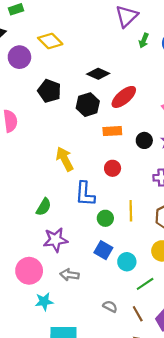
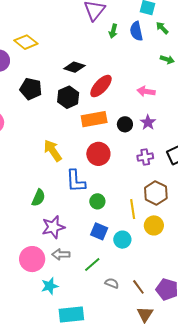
orange rectangle: (112, 131) -> (94, 119), size x1.4
red circle: (113, 168) -> (98, 154), size x1.5
yellow line: (131, 211) -> (133, 209), moved
gray arrow: (69, 275) -> (61, 254), moved
green line: (145, 284) -> (92, 265), moved

